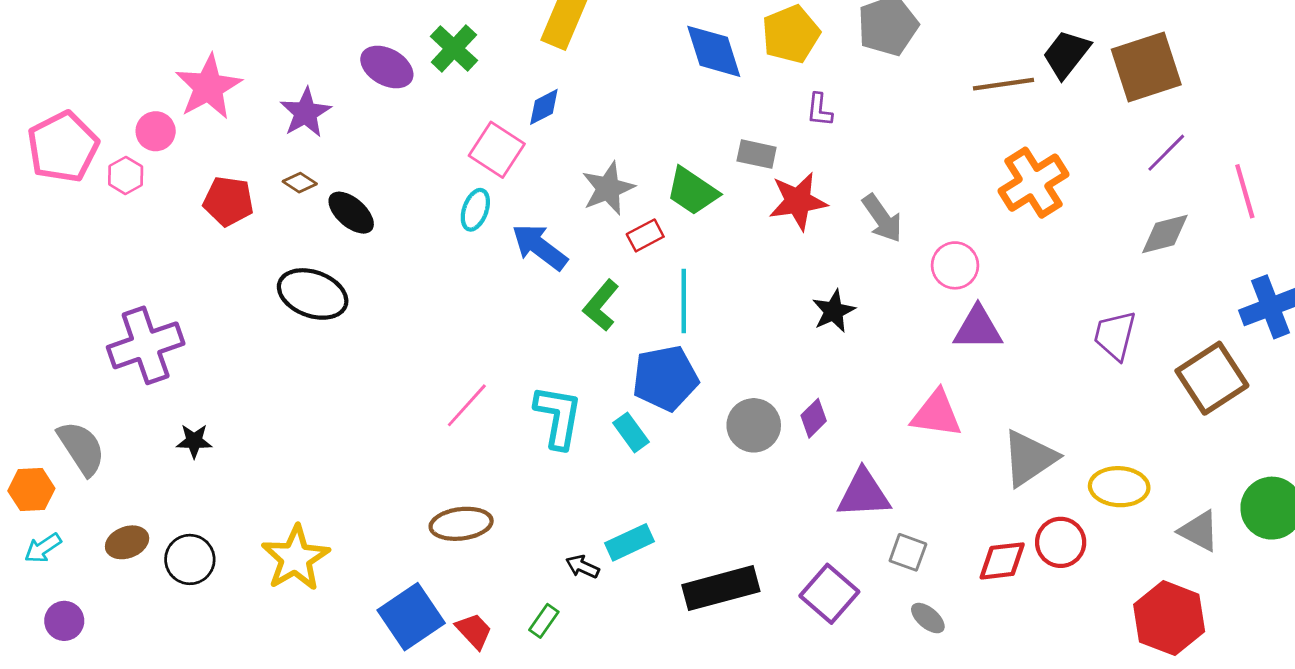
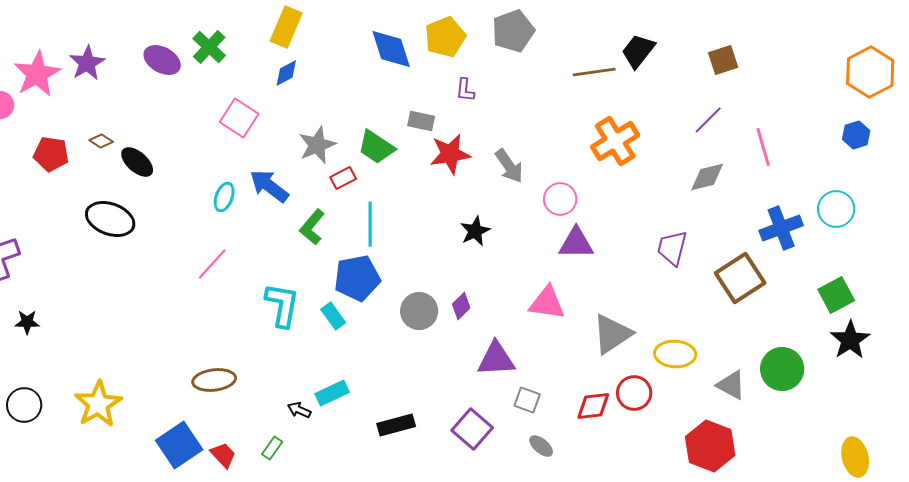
brown square: (1146, 67) -> (723, 60), moved, size x0.6
blue diamond: (544, 107) -> (286, 73), moved
purple star: (305, 113) -> (87, 63), moved
cyan ellipse: (475, 210) -> (224, 197), moved
pink line: (467, 405) -> (212, 264), moved
black rectangle: (721, 588) -> (396, 425), size x0.7

